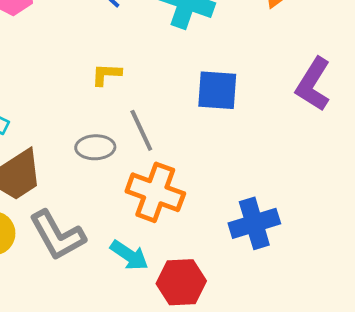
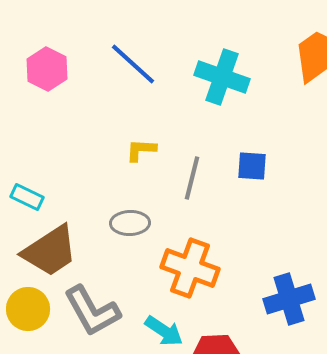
blue square: (217, 90) -> (252, 166), size x0.7
gray line: (141, 130) -> (192, 178), moved, turned 39

